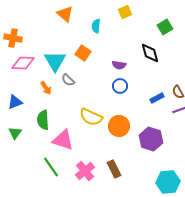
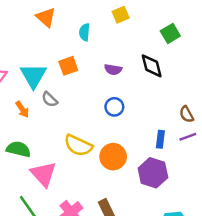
orange square: (83, 53) -> (68, 66), turned 35
purple semicircle: (119, 65) -> (113, 70), moved
blue rectangle: (157, 98) -> (160, 139), moved, turned -56
green semicircle: (43, 120) -> (19, 149), turned 108
pink triangle: (63, 140) -> (43, 174), turned 30

